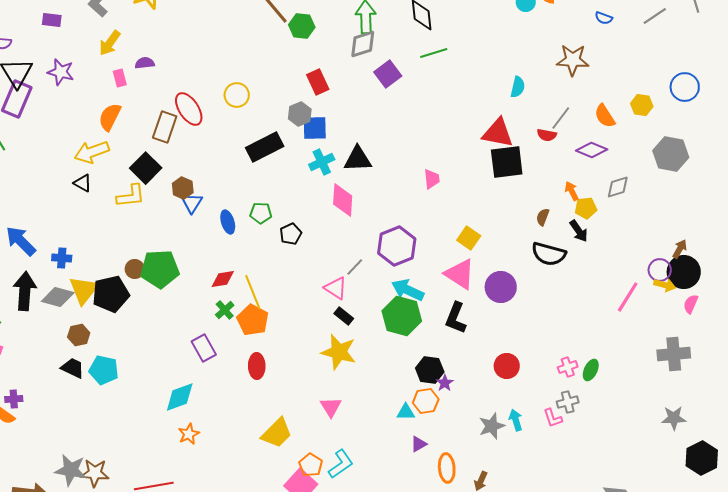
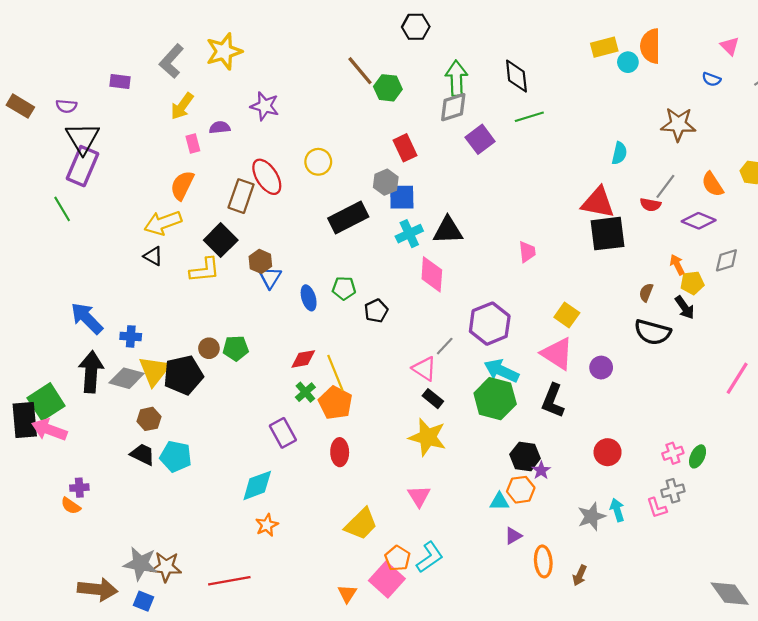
purple star: (61, 72) -> (265, 106), moved
green pentagon: (160, 269) -> (236, 348), size x0.6
purple circle: (501, 287) -> (601, 368), size x0.7

